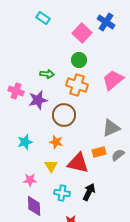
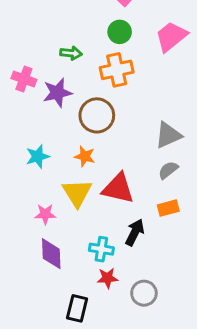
pink trapezoid: (113, 80) -> (171, 36), moved
orange cross: (77, 85) -> (117, 70), turned -30
orange rectangle: (99, 152) -> (168, 208), moved
gray semicircle: (118, 155) -> (168, 170), moved
yellow triangle: (51, 166) -> (77, 193), size x1.5
cyan cross: (62, 193) -> (101, 249), moved

